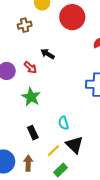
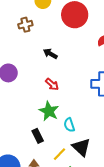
red arrow: (30, 67) -> (52, 84), moved
green star: (31, 97) -> (49, 111), moved

